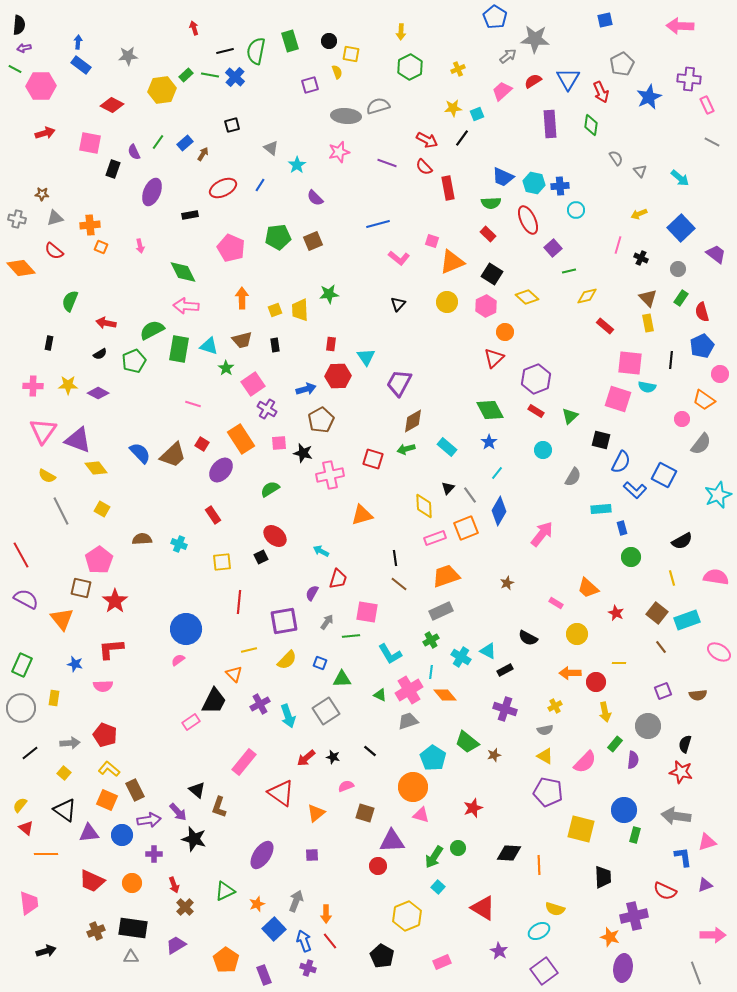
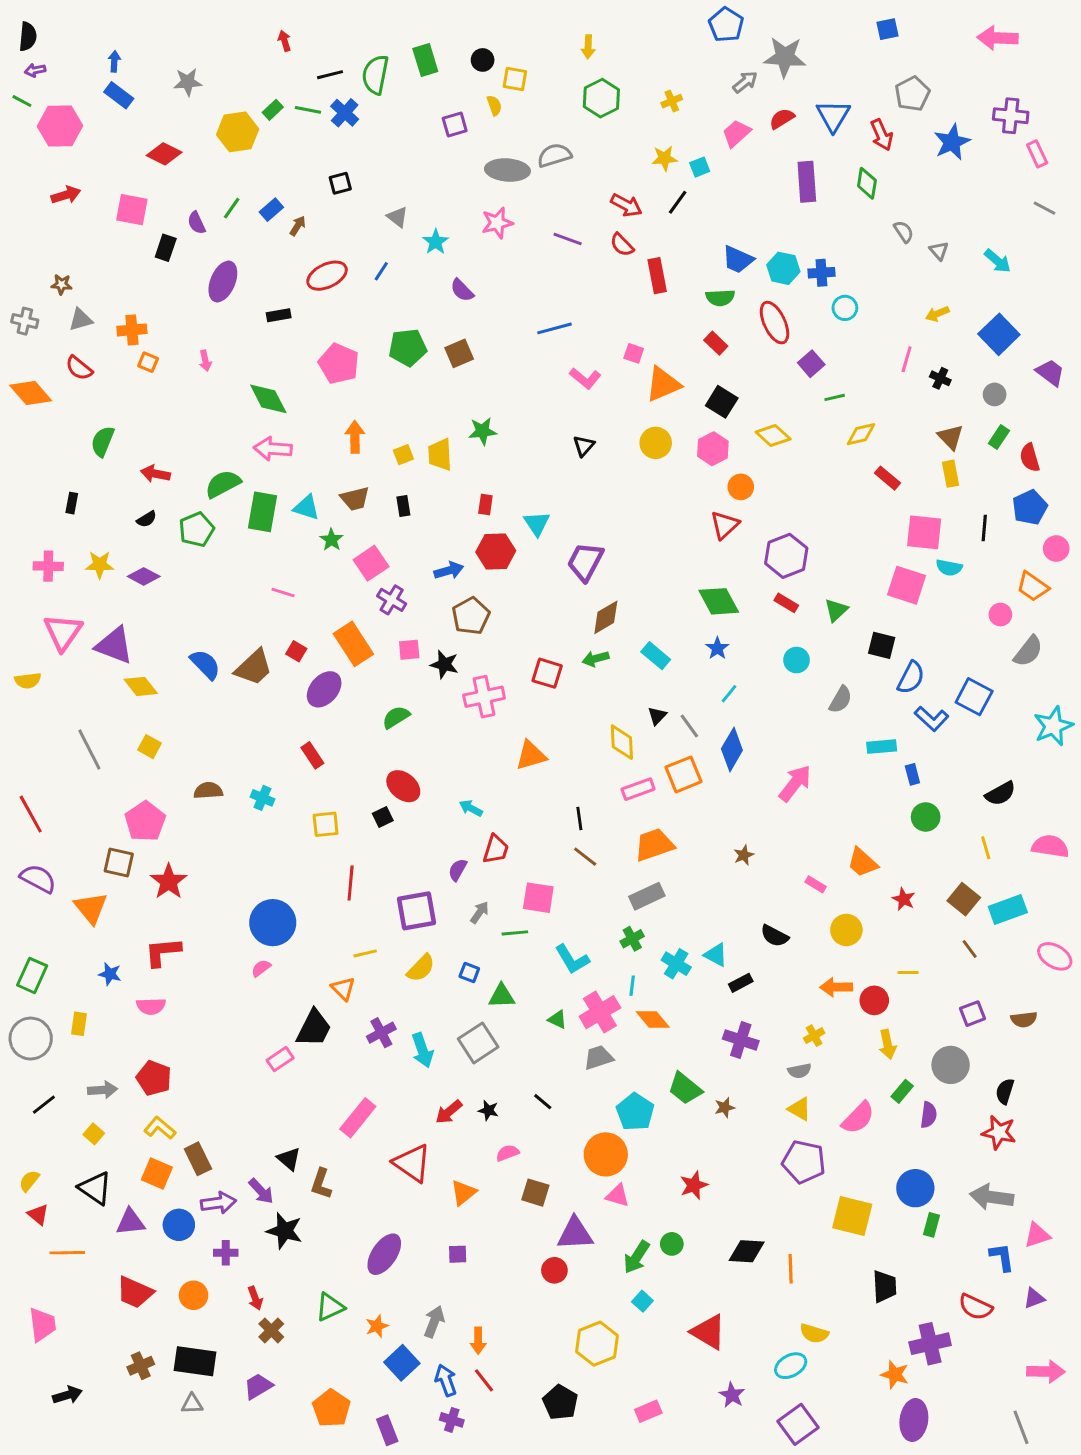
yellow semicircle: (47, 476) -> (28, 681), moved, turned -36

